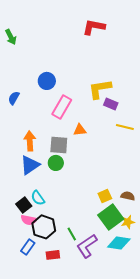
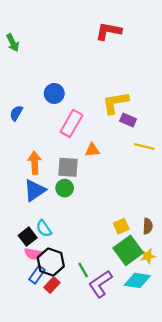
brown semicircle: (128, 196) -> (148, 226), turned 80
blue rectangle: (28, 247) -> (37, 275), moved
red rectangle: (53, 255) -> (52, 285), moved, turned -40

